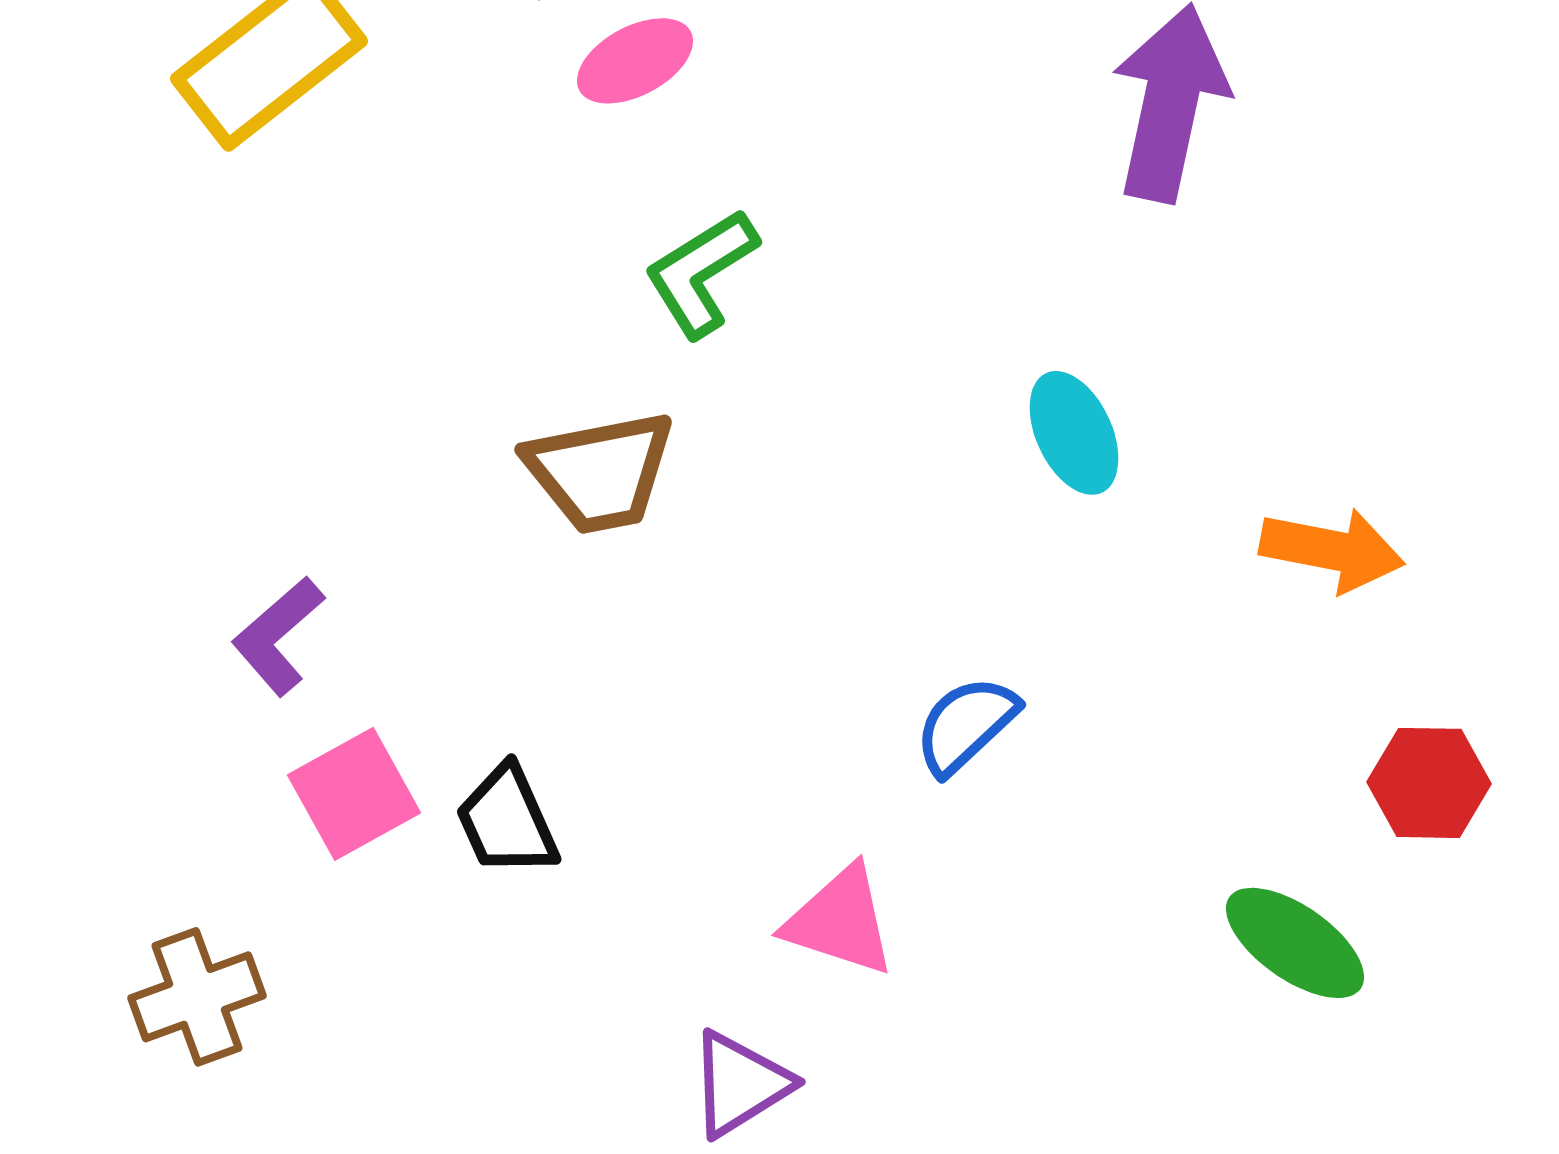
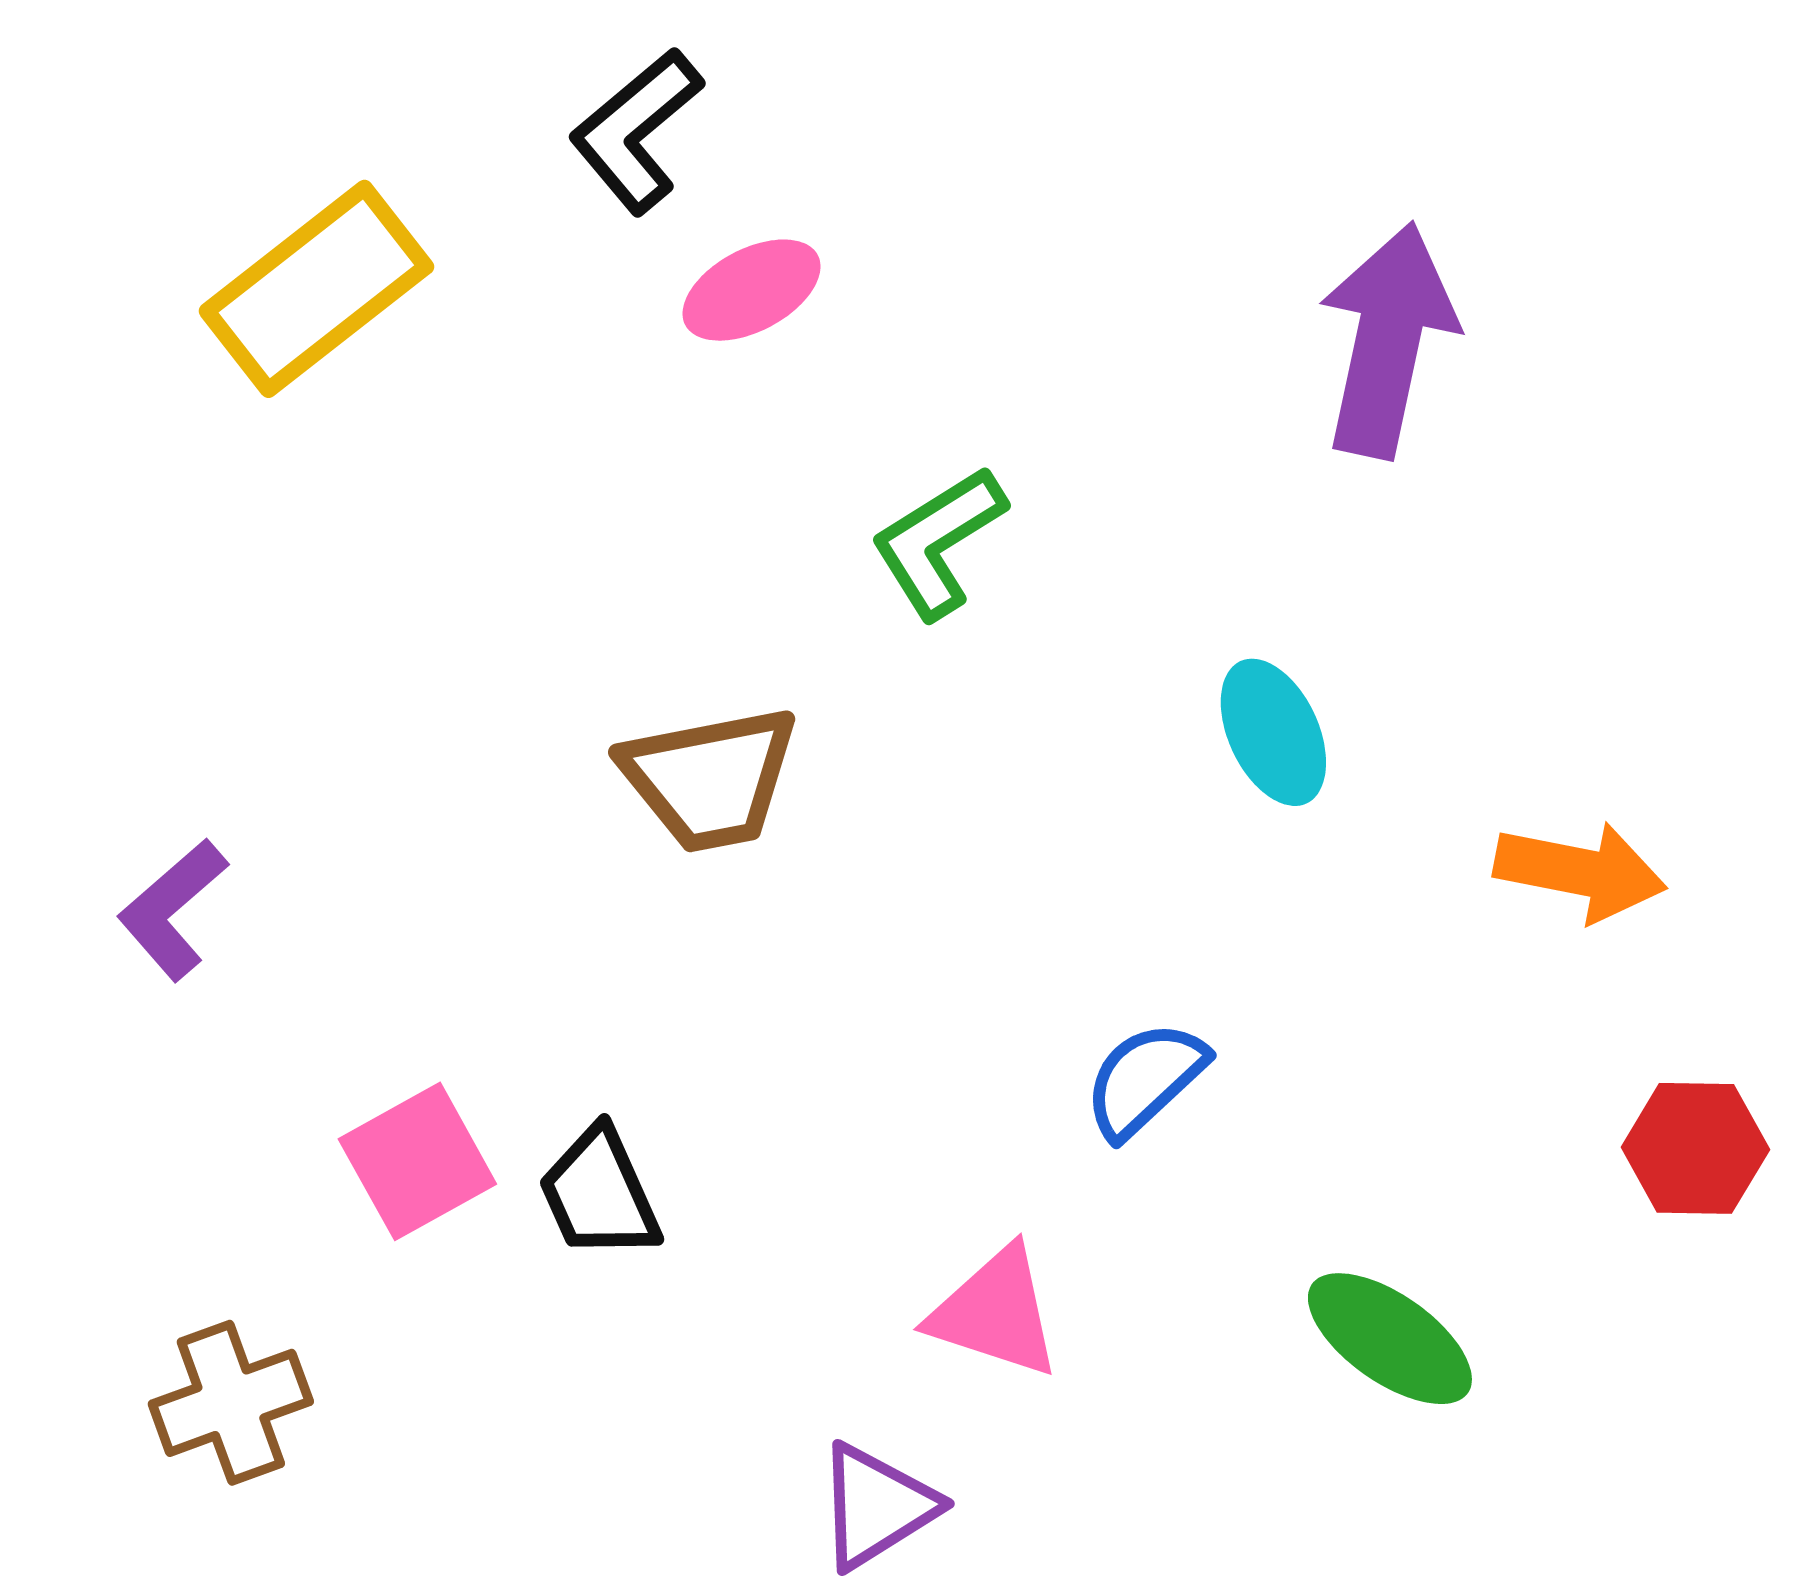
green L-shape: (701, 273) -> (938, 542), moved
purple L-shape: (278, 636) -> (173, 909), moved
green ellipse: (1295, 943) -> (1390, 1339), moved

